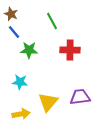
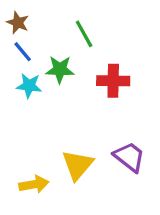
green star: (29, 50) -> (60, 69), moved
cyan star: (20, 82) -> (29, 86), moved
purple trapezoid: (80, 97) -> (129, 157), turned 45

